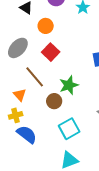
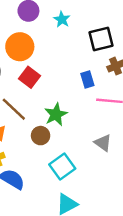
orange circle: (46, 26) -> (20, 47), size x1.5

